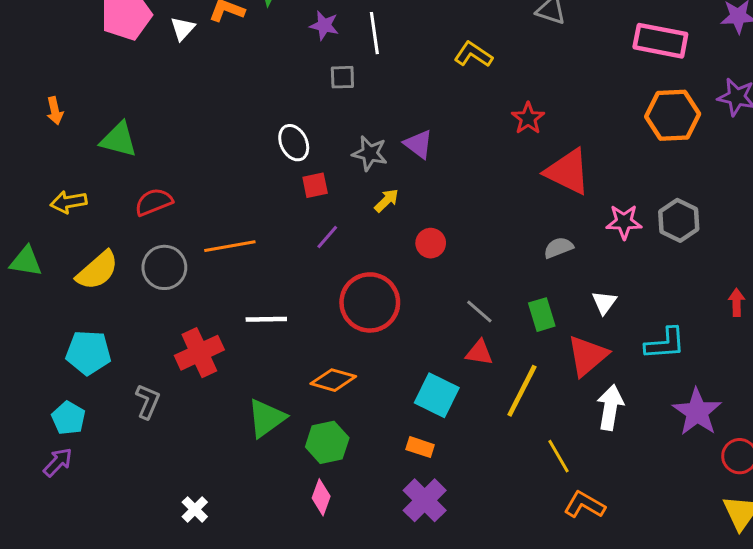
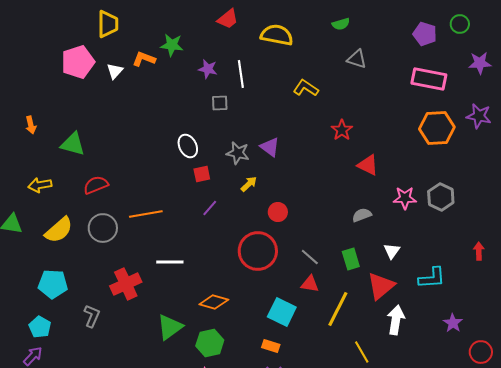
red triangle: (568, 172) -> (368, 165), size x0.7
red circle: (370, 302) -> (258, 251), moved
purple star: (697, 412) -> (453, 323), size x0.6

